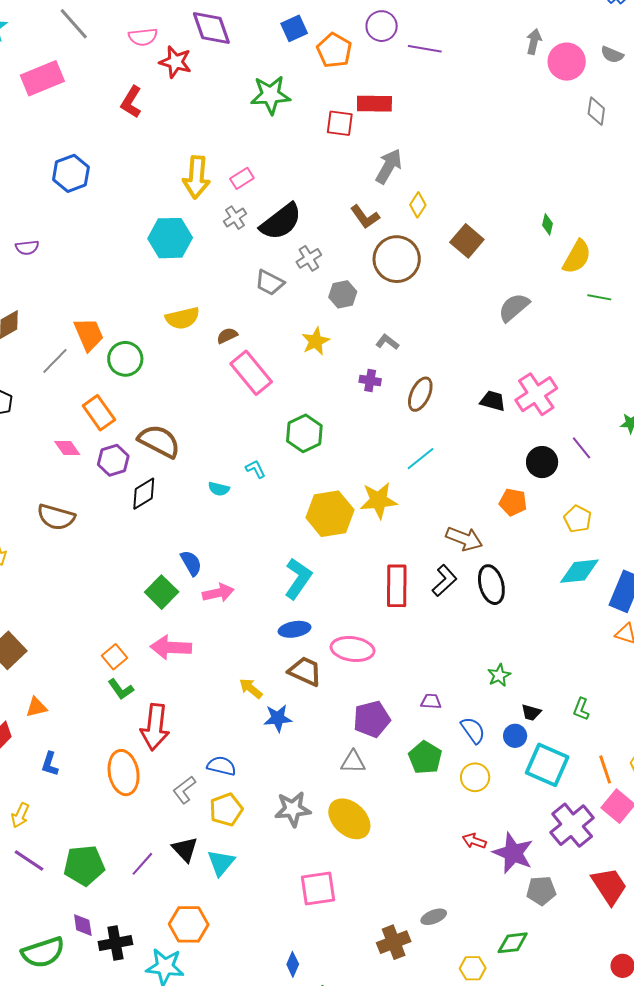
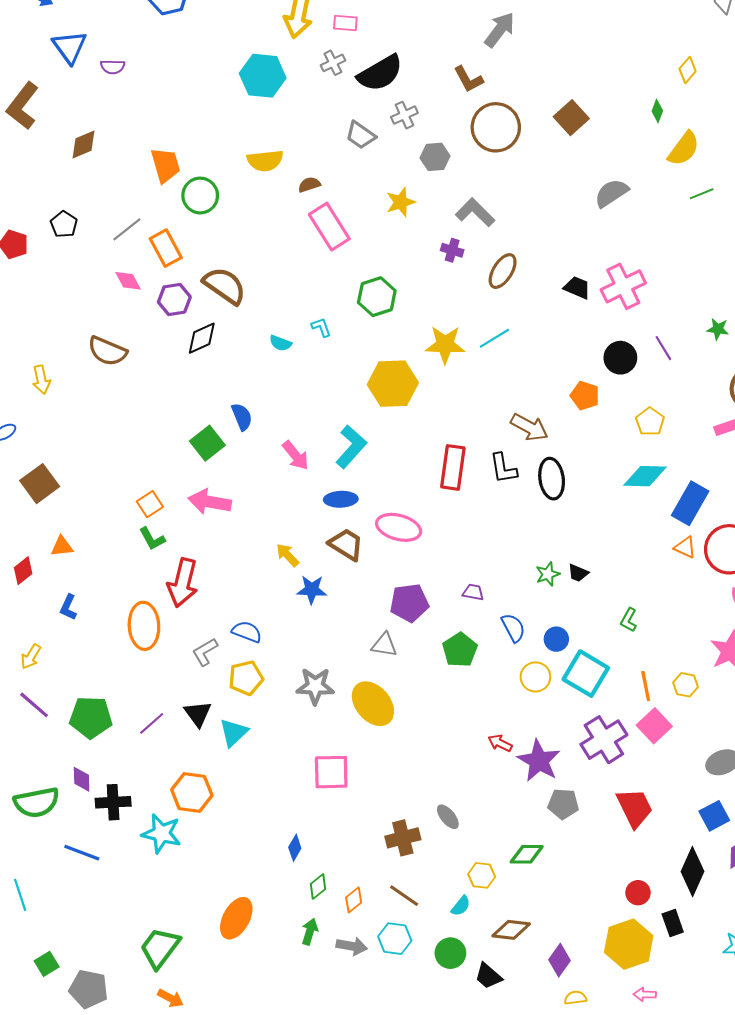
pink rectangle: (242, 178) -> (345, 23), turned 30
yellow diamond: (418, 205) -> (688, 70), moved
green line: (599, 297) -> (702, 194), turned -40
gray L-shape: (387, 342) -> (475, 212), size x1.6
gray line: (55, 361) -> (127, 229), moved
yellow star: (379, 500) -> (445, 345), moved
black L-shape: (444, 581) -> (503, 468), turned 116
pink arrow: (218, 593) -> (296, 455), moved, turned 56
black trapezoid: (531, 713) -> (578, 573), moved
yellow circle: (475, 777) -> (535, 677), moved
gray ellipse: (434, 917) -> (448, 817), turned 65

